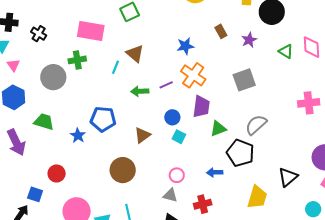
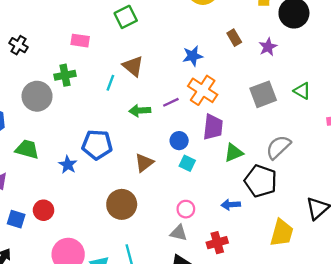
pink rectangle: (91, 31) -> (80, 41), size x0.6
green triangle: (286, 51) -> (302, 91), moved
blue square: (35, 194) -> (16, 219), moved

